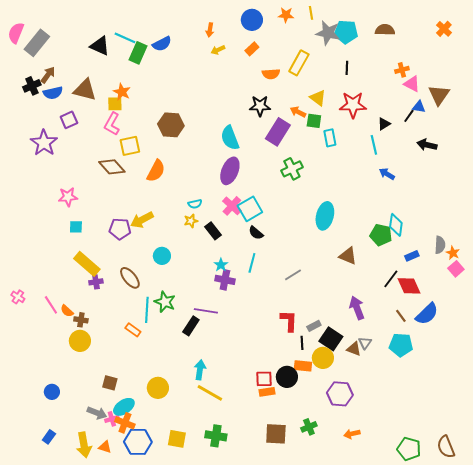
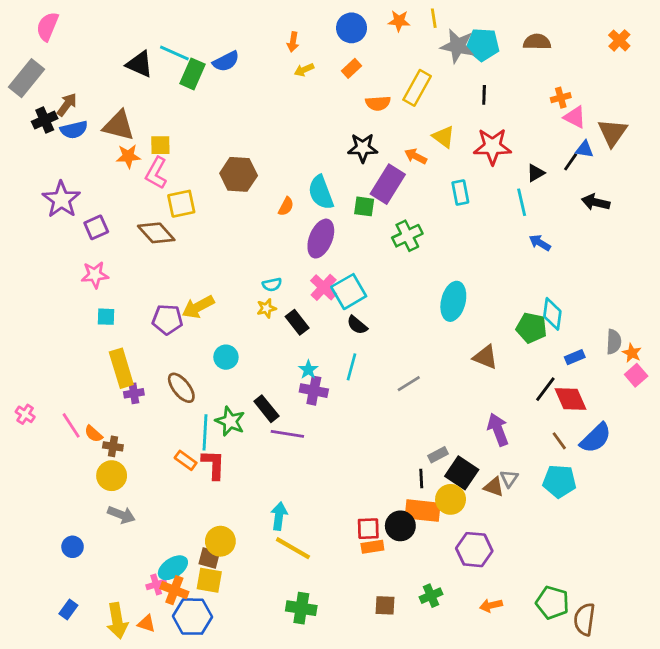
pink semicircle: (16, 33) -> (47, 27), moved
gray rectangle: (37, 43) -> (26, 78), moved
orange star: (122, 92) -> (128, 156), moved, turned -30
purple square: (69, 120) -> (96, 227), moved
green square: (314, 121) -> (364, 206), moved
orange semicircle: (156, 171) -> (286, 206), moved, size x0.6
yellow rectangle: (87, 264) -> (121, 368), turned 32
red L-shape: (289, 321) -> (213, 465), moved
black rectangle: (191, 326) -> (266, 409), moved, turned -72
orange rectangle: (303, 366) -> (423, 511), size x1.4
brown square: (110, 383) -> (209, 558), moved
gray arrow: (97, 413) -> (121, 515), moved
brown square: (276, 434) -> (385, 605), size x0.7
yellow square: (177, 439) -> (209, 580), moved
brown semicircle: (446, 447) -> (584, 619), moved, turned 30
green pentagon: (409, 449) -> (552, 603), moved

